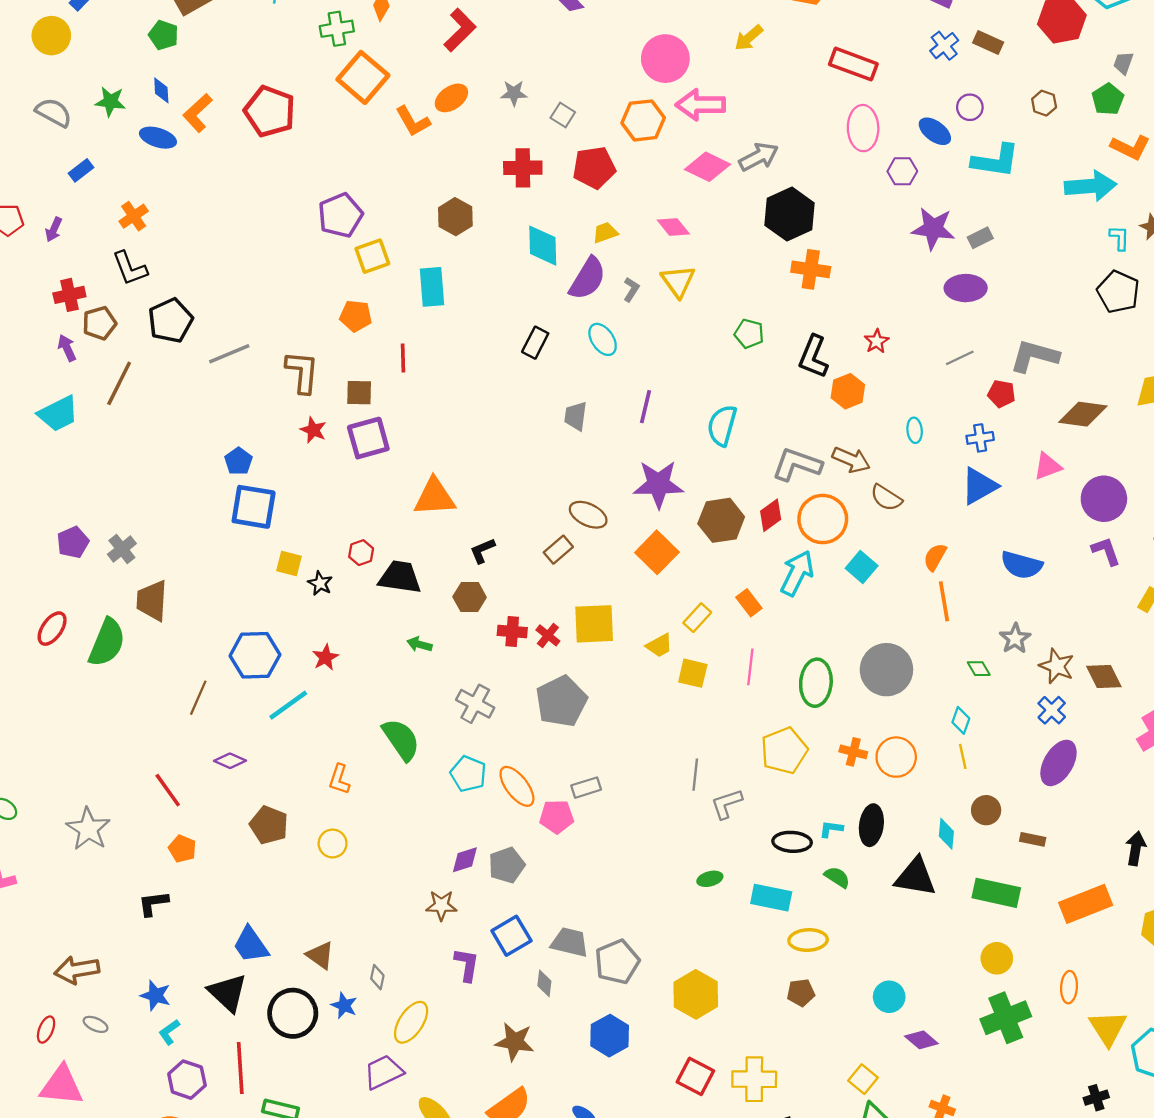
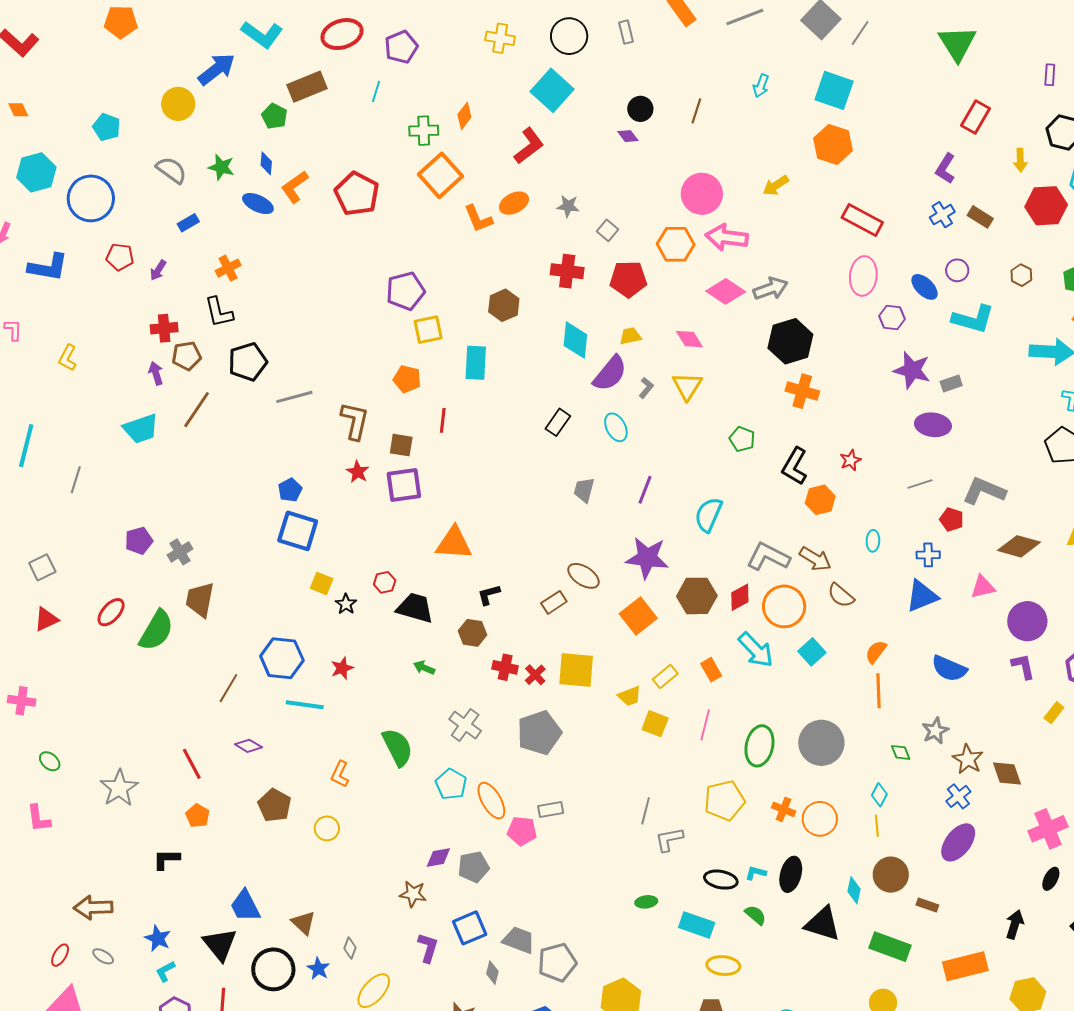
cyan arrow: (797, 573) -> (756, 650), turned 102
cyan line: (288, 705) -> (305, 705), turned 36
brown circle: (986, 810) -> (891, 875), size x1.4

